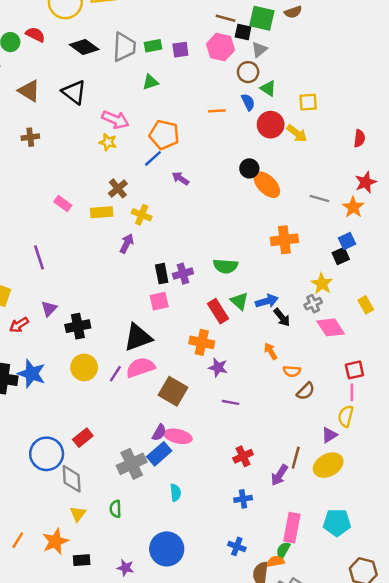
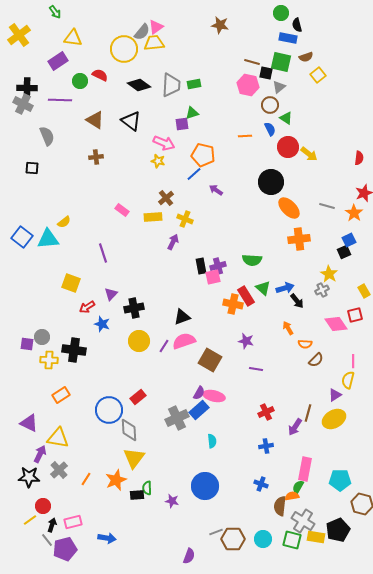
purple square: (180, 50) -> (182, 124), moved
yellow square: (308, 102) -> (318, 75), moved, turned -35
black circle: (249, 168) -> (271, 182), size x1.6
orange ellipse: (267, 185) -> (289, 208), moved
pink square: (159, 301) -> (213, 277), moved
pink diamond: (331, 327) -> (336, 324), moved
black triangle: (138, 337) -> (182, 317), size x0.7
orange cross: (202, 342) -> (233, 304), moved
red square: (354, 370) -> (355, 315), moved
blue star: (32, 374) -> (102, 324), moved, size x0.7
green semicircle: (115, 509) -> (147, 488), moved
yellow triangle: (78, 514) -> (134, 458), size x1.6
cyan pentagon: (337, 523) -> (340, 480), moved

